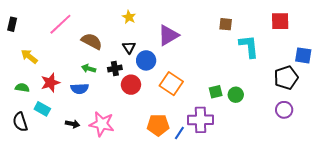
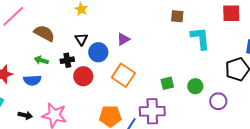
purple triangle: (168, 35) -> (123, 39), moved, size x0.6
green circle: (236, 95) -> (195, 86), moved
purple circle: (284, 110) -> (218, 101), moved

